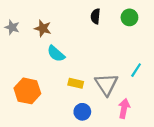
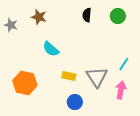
brown star: (43, 28) -> (39, 17), moved
pink arrow: (124, 108) -> (121, 90), moved

